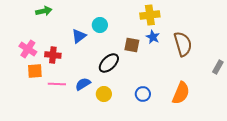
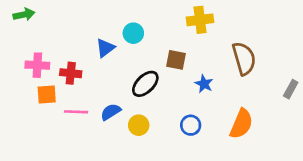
green arrow: (44, 11) -> (24, 15), moved
blue star: (153, 37) -> (204, 84), moved
pink cross: (28, 49) -> (37, 65), turned -30

